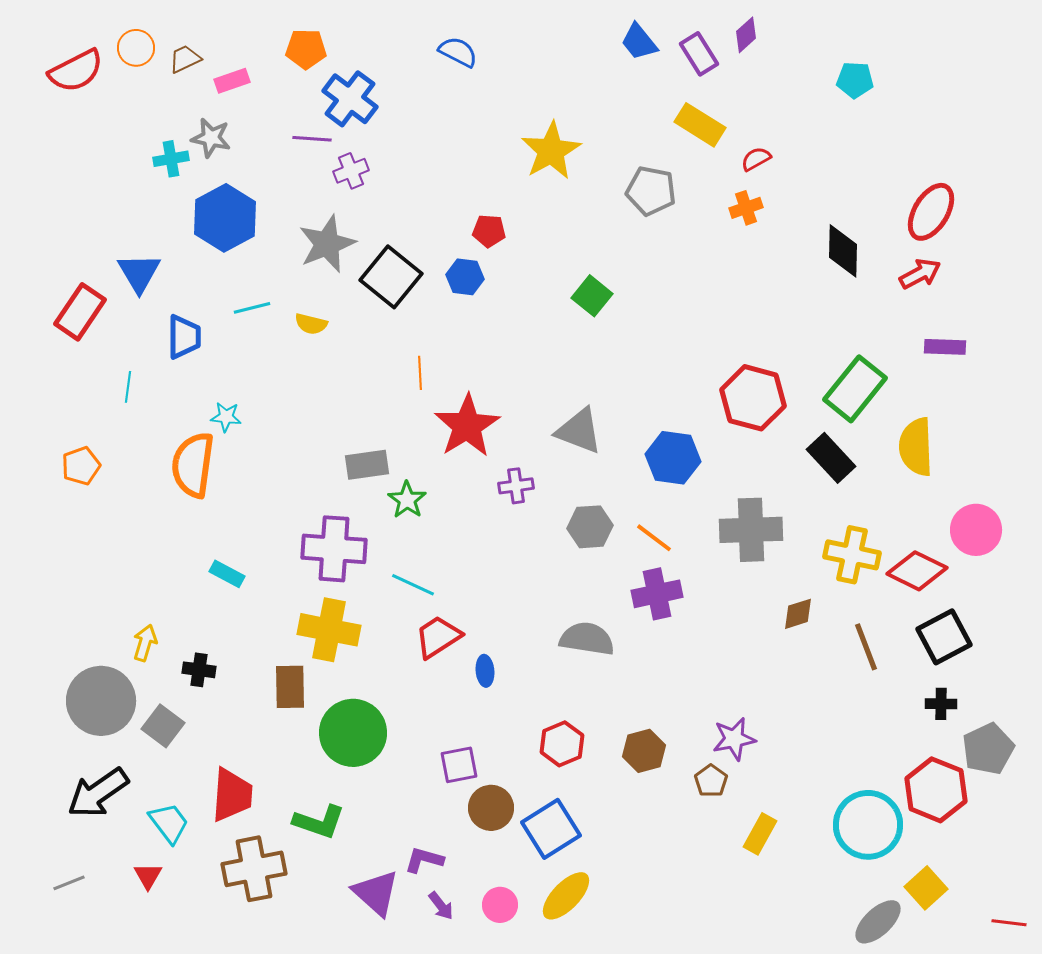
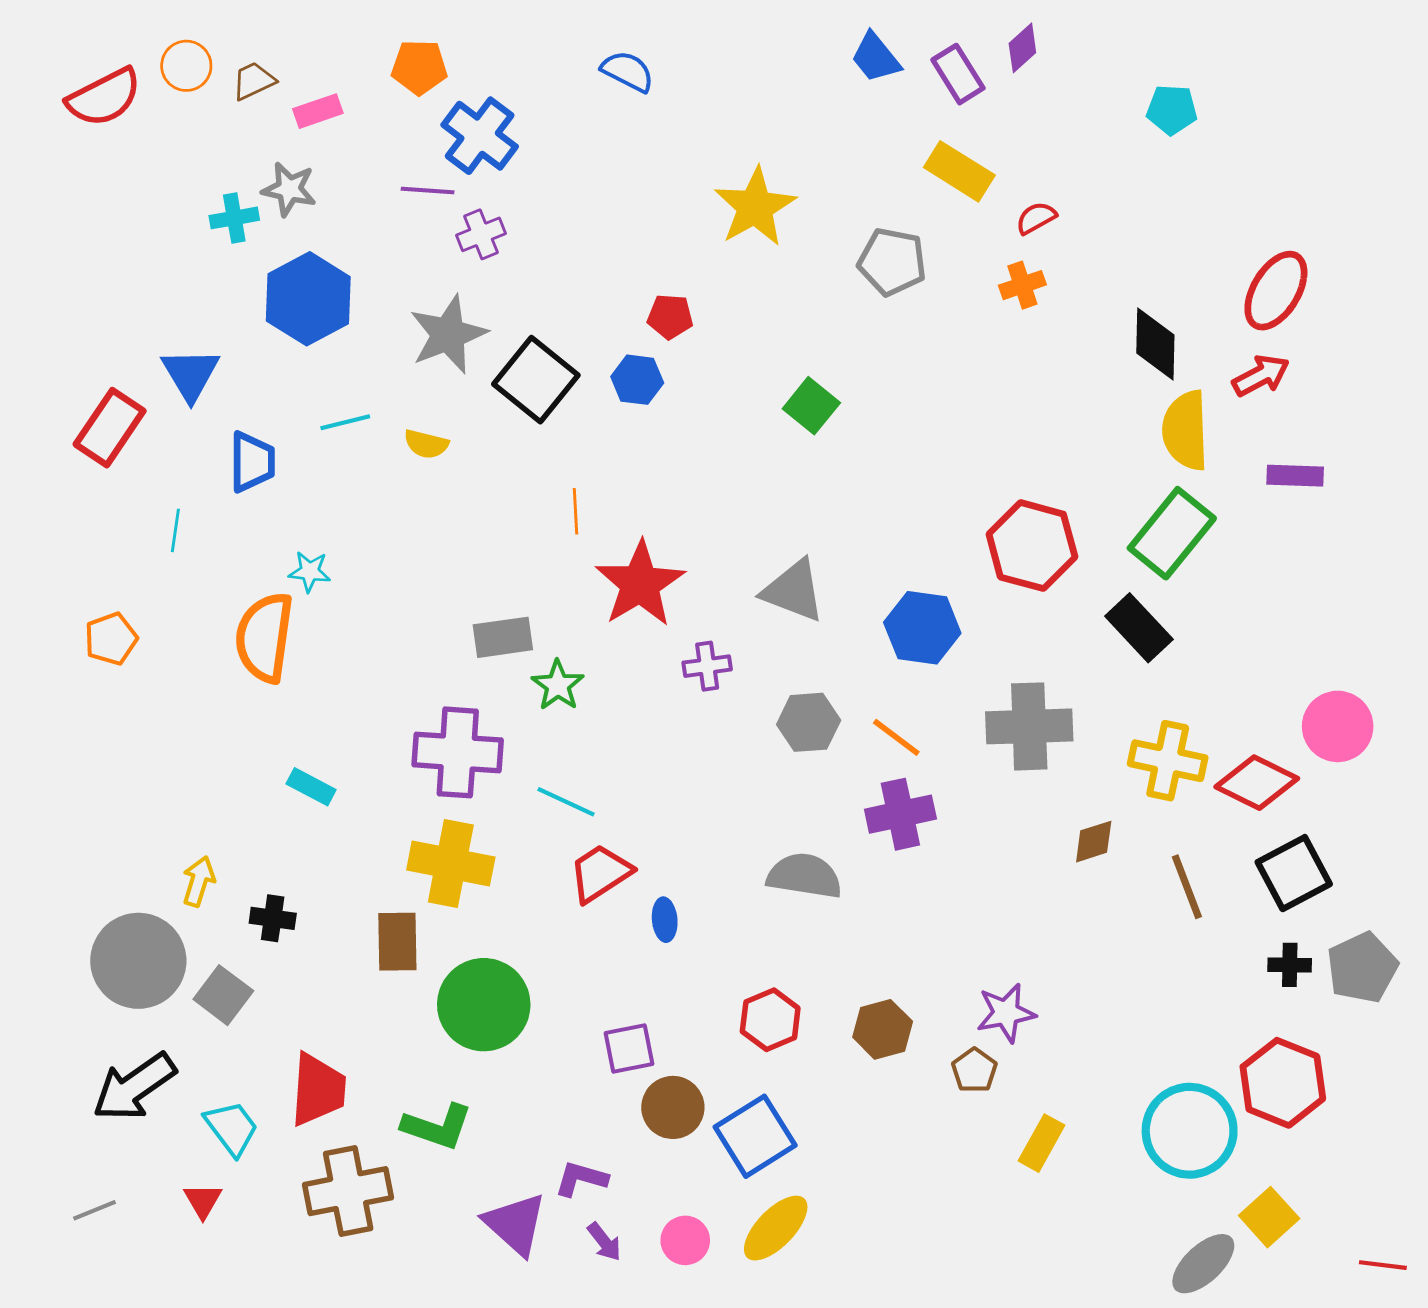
yellow semicircle: (916, 447) -> (1185, 430), moved
gray pentagon: (988, 749) -> (1362, 968), moved

